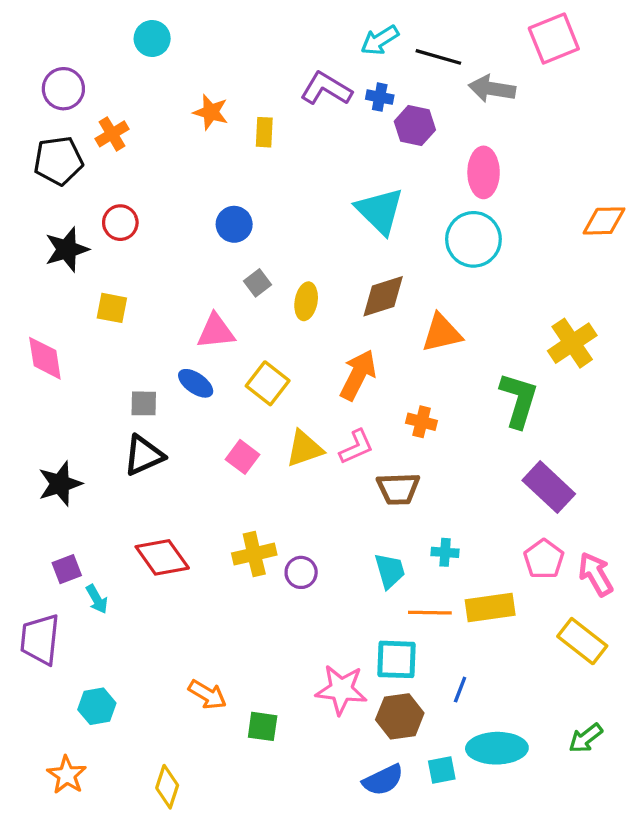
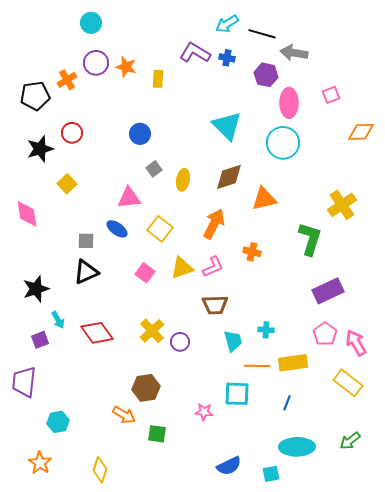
pink square: (554, 38) -> (331, 95), moved, size x0.6
purple circle: (63, 89) -> (96, 63), moved
purple hexagon: (415, 126) -> (266, 75), moved
yellow square: (112, 308) -> (67, 184), turned 36
purple rectangle: (549, 487) -> (328, 291), turned -68
brown trapezoid: (398, 489) -> (215, 305), moved
yellow cross: (254, 554) -> (152, 331), turned -30
cyan arrow: (97, 599) -> (58, 320), moved
pink star: (341, 690) -> (204, 412), size x0.6
blue line: (460, 690) -> (287, 403), moved
brown hexagon: (400, 716) -> (146, 388), moved
cyan square: (442, 770) -> (271, 474), moved

